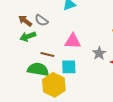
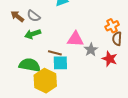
green arrow: (28, 36) -> (33, 34), moved
pink triangle: (73, 41) -> (75, 39), moved
brown line: (47, 55) -> (55, 53), moved

